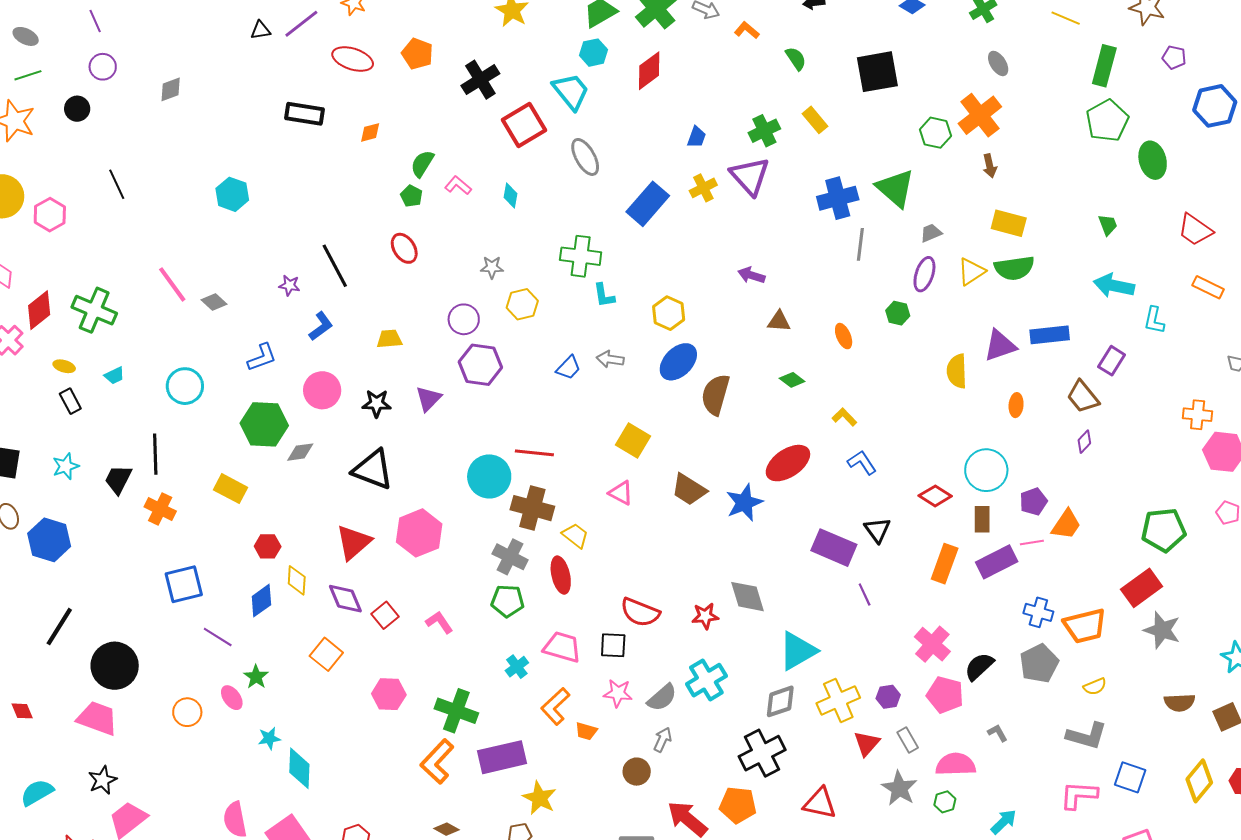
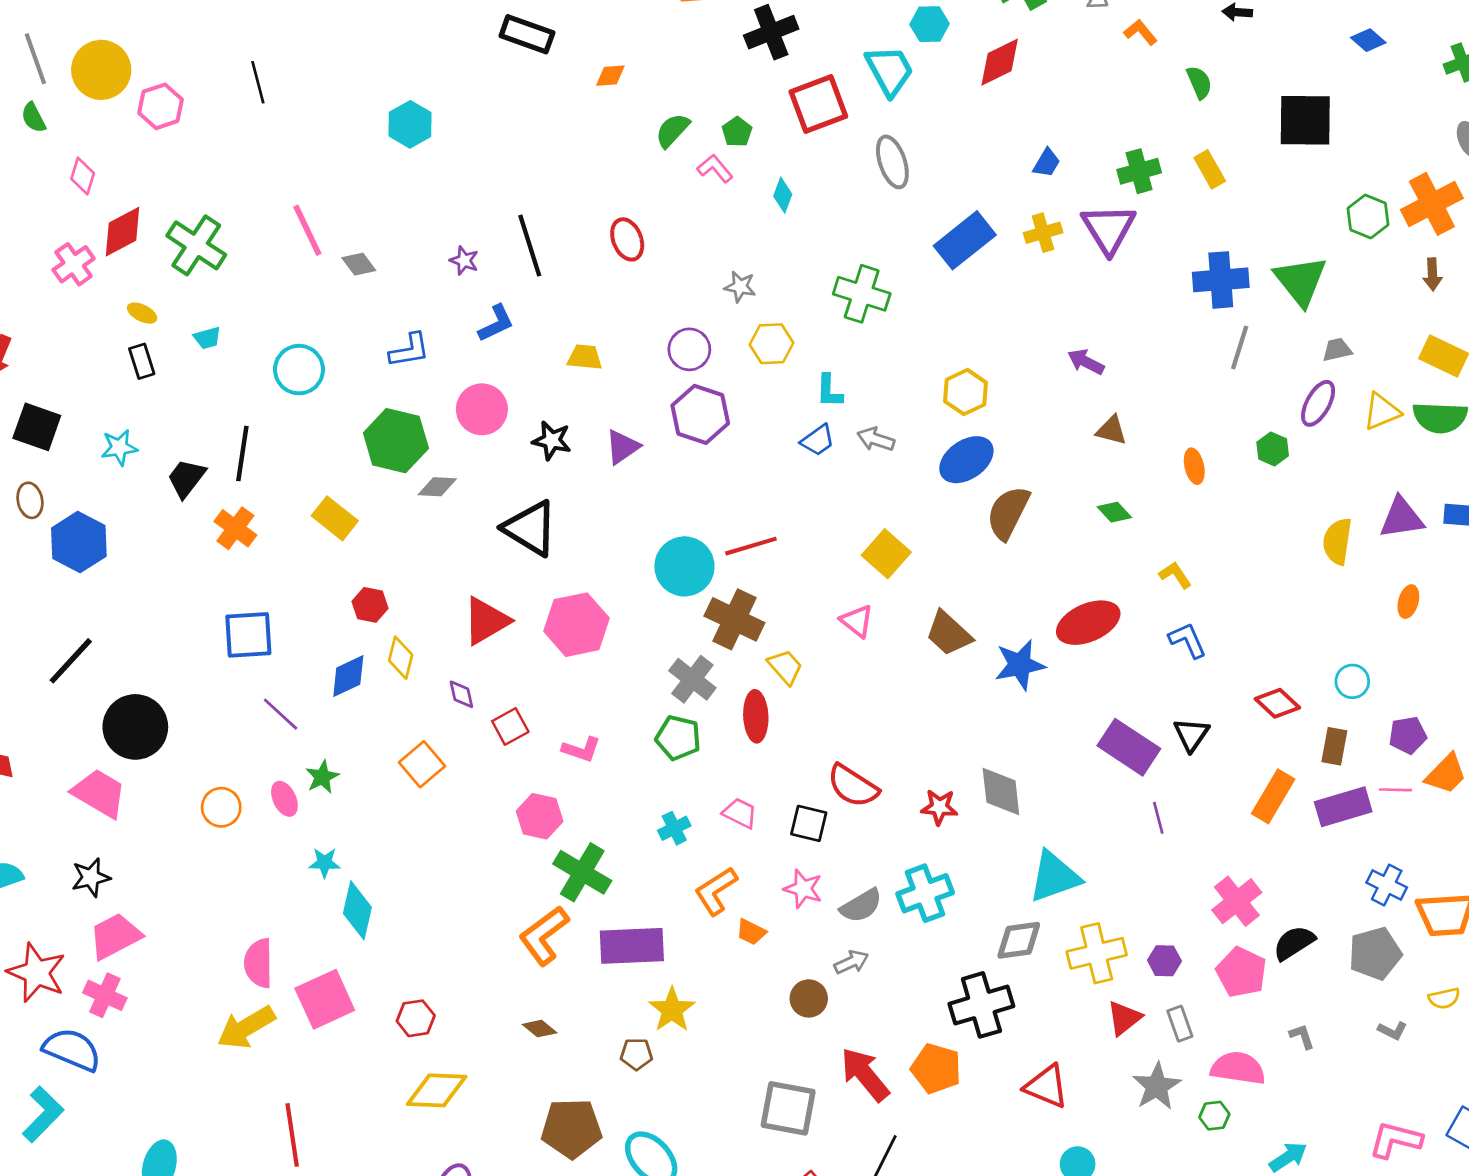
green pentagon: (411, 196) -> (737, 132), moved
cyan L-shape: (604, 295) -> (829, 391), moved
red line: (534, 453) -> (751, 546), turned -33
cyan circle: (986, 470) -> (1352, 681), size x0.6
purple diamond: (345, 599) -> (461, 694), size x0.6
pink L-shape: (439, 622) -> (581, 749), turned 132
pink trapezoid: (562, 647) -> (740, 813), size x0.7
pink hexagon: (389, 694) -> (540, 816), moved
gray L-shape: (1087, 736) -> (1392, 1031), moved, size x0.5
gray arrow: (663, 740) -> (851, 962), turned 30

